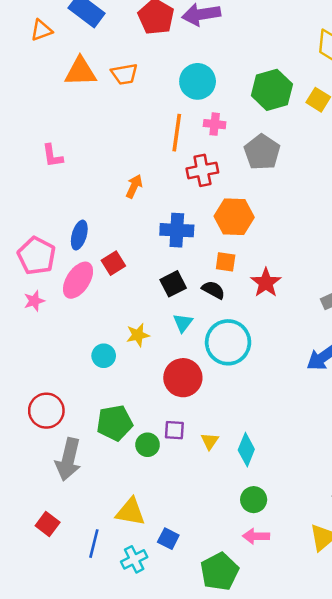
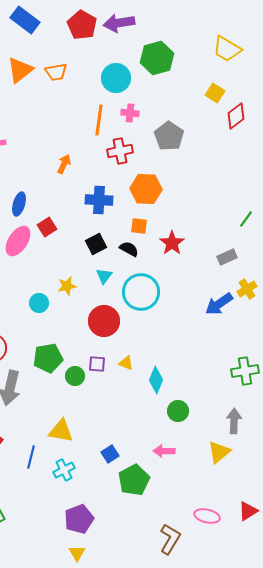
orange triangle: (80, 72) -> (20, 70), turned -36
green hexagon: (272, 90) -> (157, 58), moved
yellow triangle: (210, 441) -> (126, 363), moved, turned -42
green circle: (254, 500) -> (178, 411), moved
blue square: (168, 539) -> (110, 454), moved, turned 30

